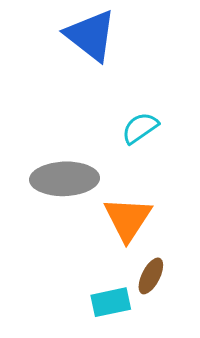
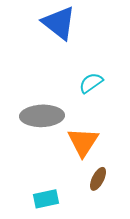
cyan rectangle: (111, 302) -> (46, 199), moved

